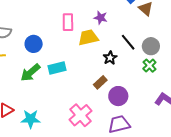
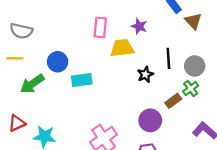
black line: (128, 42) -> (168, 58), turned 30
blue circle: (34, 44) -> (58, 62), moved
green arrow: (30, 73) -> (32, 84), moved
brown rectangle: (100, 82) -> (173, 101), moved

